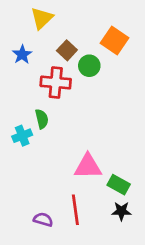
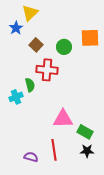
orange square: (114, 41) -> (90, 38), moved, turned -36
brown square: (67, 50) -> (36, 45), moved
blue star: (22, 55) -> (16, 28), moved
red cross: (56, 83) -> (47, 70), moved

